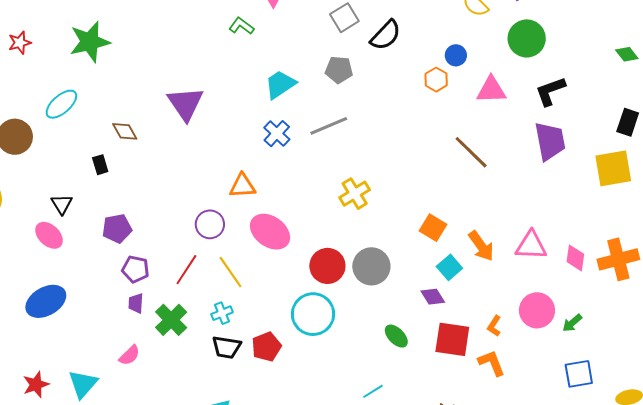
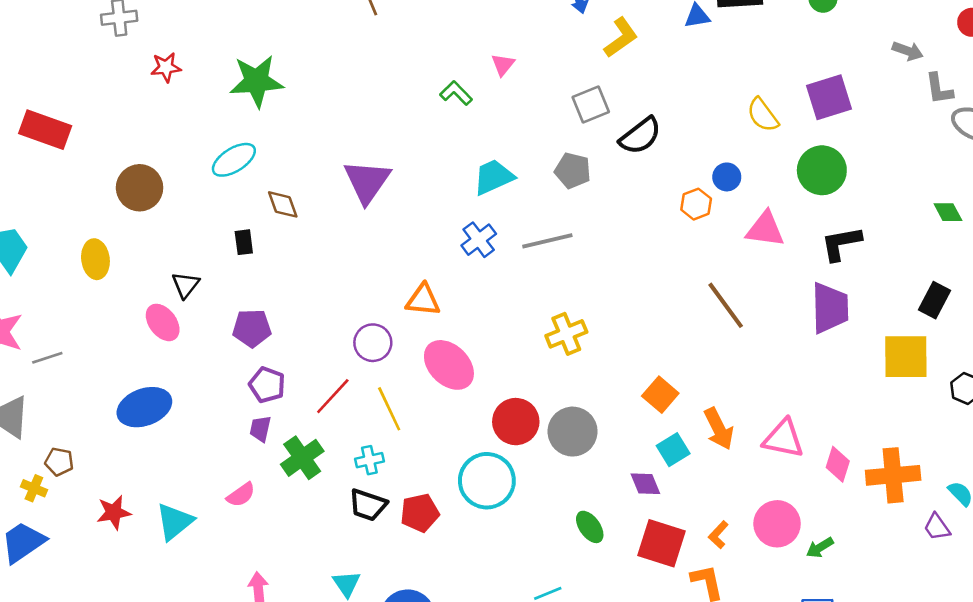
cyan ellipse: (61, 104) -> (234, 160), moved

